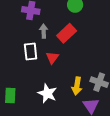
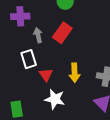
red triangle: (52, 58) -> (46, 75), moved
yellow arrow: (77, 86) -> (75, 73), moved

